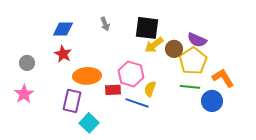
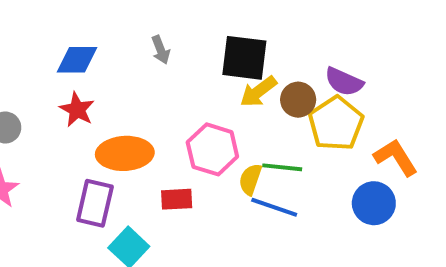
green line: (190, 87) -> (282, 167), moved
red rectangle: (113, 90) -> (177, 199), moved
blue line: (137, 103) -> (274, 207), moved

